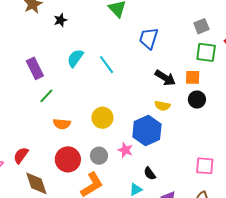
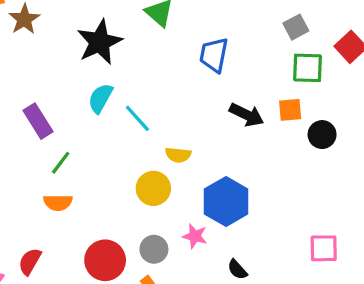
black star: (60, 20) -> (100, 42), moved, size x2.0
cyan line: (107, 65) -> (137, 118), moved
black circle: (197, 100) -> (322, 135), moved
yellow semicircle: (162, 106) -> (178, 155), moved
orange semicircle: (62, 124) -> (58, 203), moved

